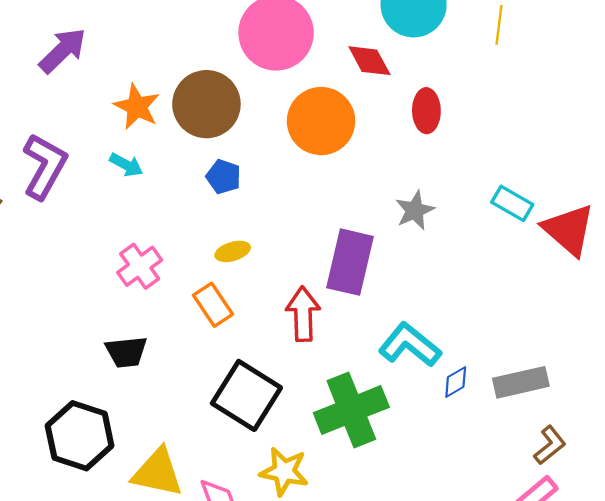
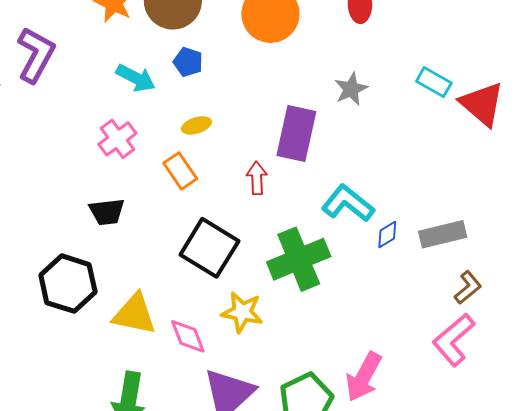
cyan arrow: (126, 165) -> (136, 78), moved, size x1.4
red arrow: (303, 314) -> (257, 178), size x0.7

